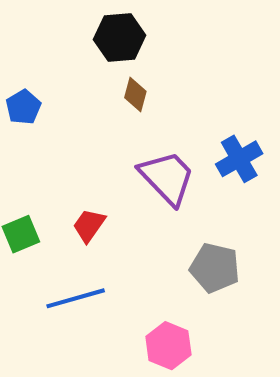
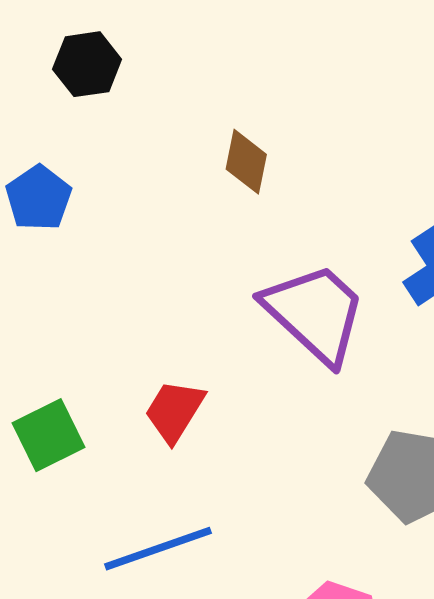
black hexagon: (120, 37) -> (87, 64), moved, size x0.7

